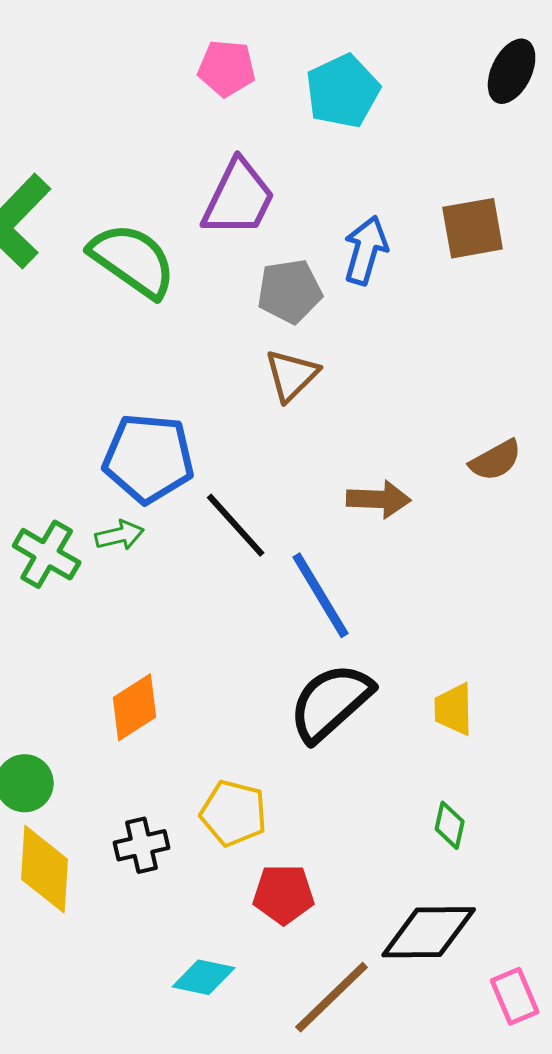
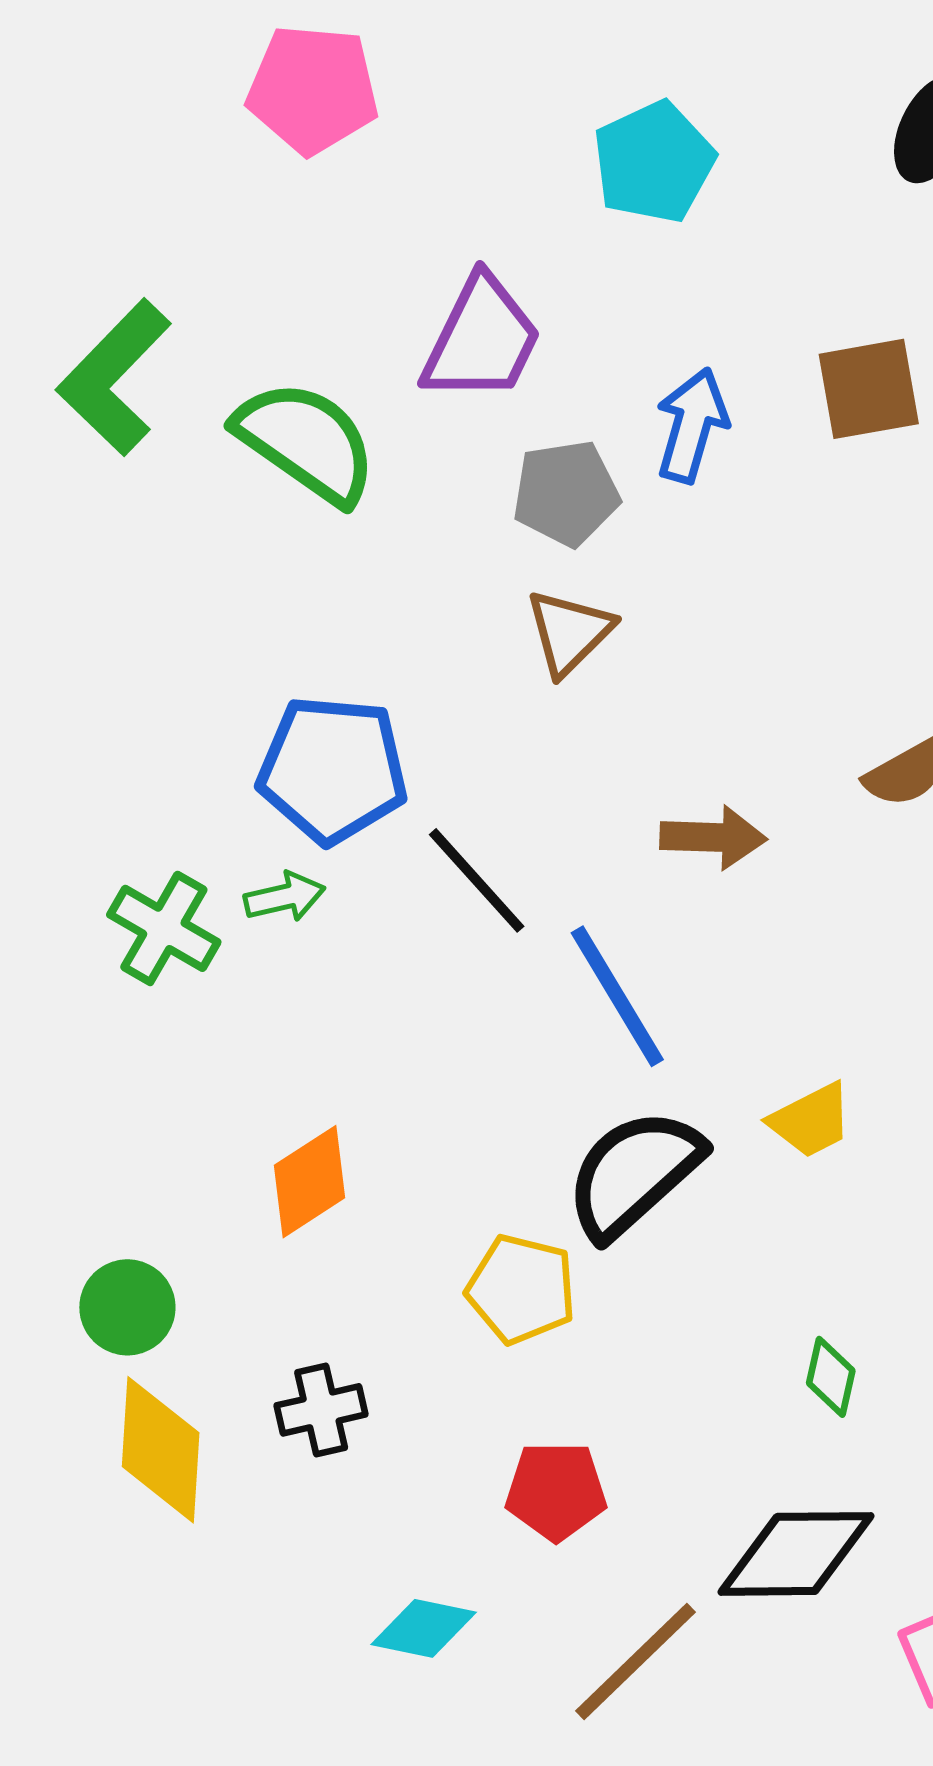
pink pentagon: (227, 68) -> (313, 89), moved, size x1.4
yellow trapezoid: (454, 709) -> (811, 1120), moved, turned -116
yellow pentagon: (234, 813) -> (521, 1289), moved

